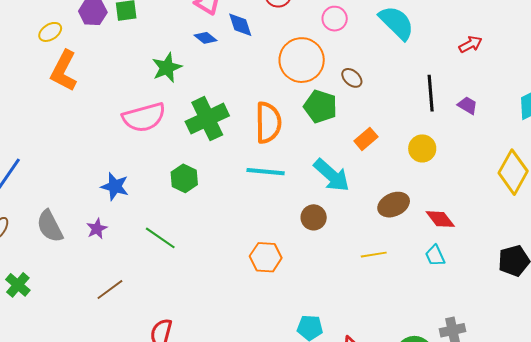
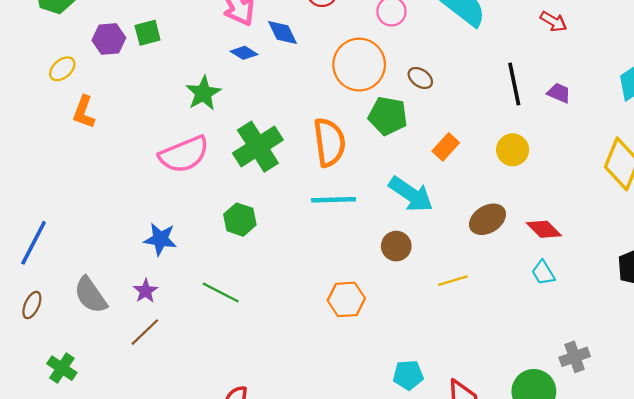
red arrow: (471, 44) -> (553, 21), turned 65
orange L-shape: (64, 71) -> (84, 112), size x0.7
yellow line: (374, 255) -> (453, 281), moved
brown line: (110, 290) -> (145, 332), moved

